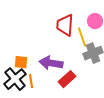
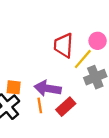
yellow line: (82, 37) -> (83, 59), turned 60
orange line: (31, 81) -> (40, 105), moved

